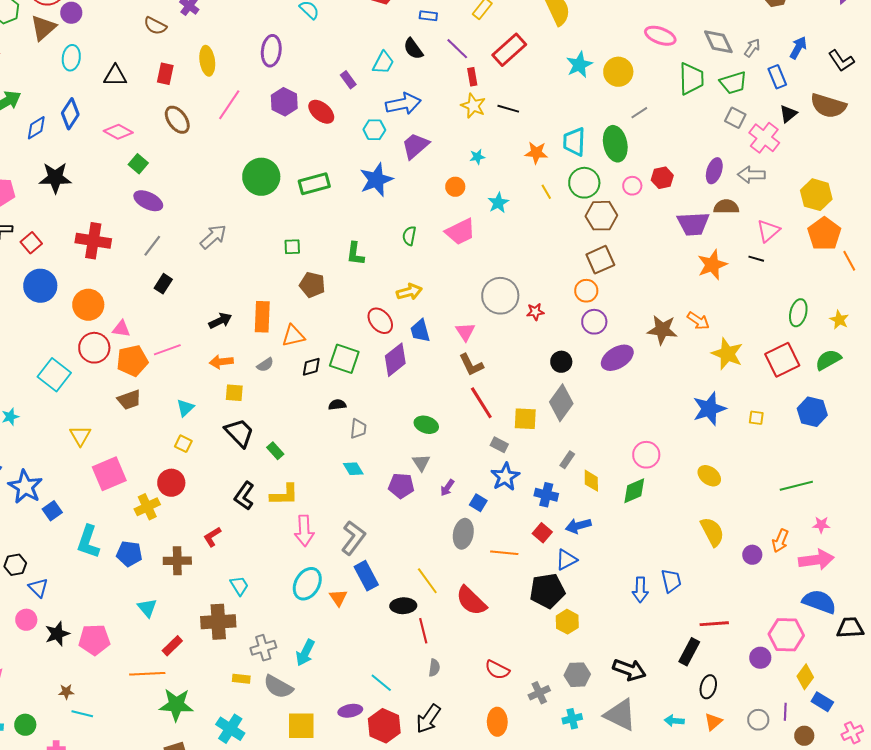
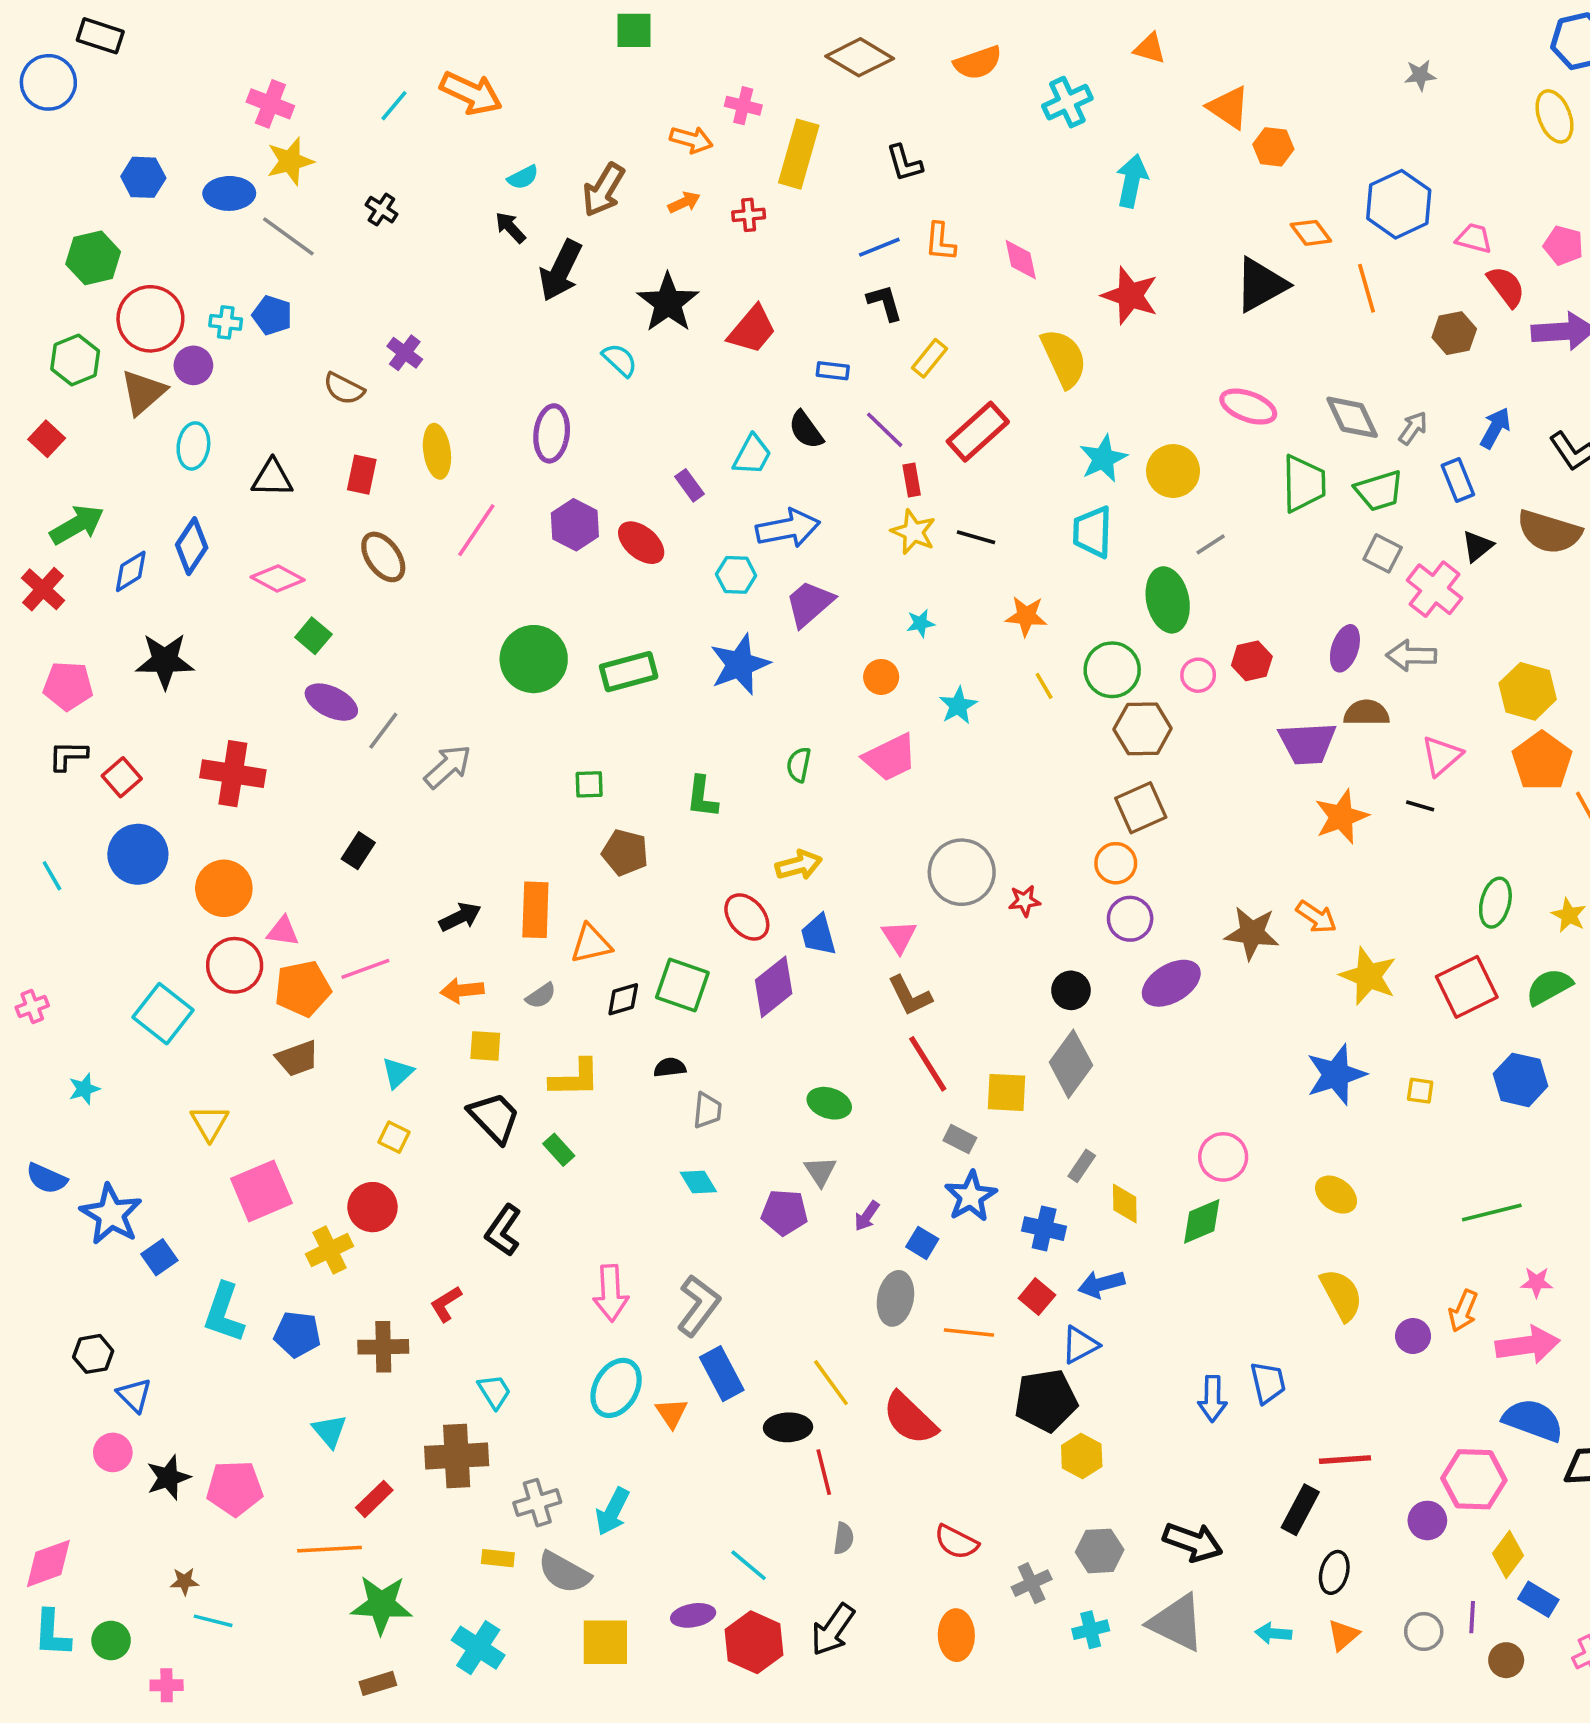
cyan trapezoid: (574, 142) -> (1092, 532), moved
gray line: (152, 246) -> (383, 731), moved
yellow L-shape: (284, 495) -> (575, 1078), moved

